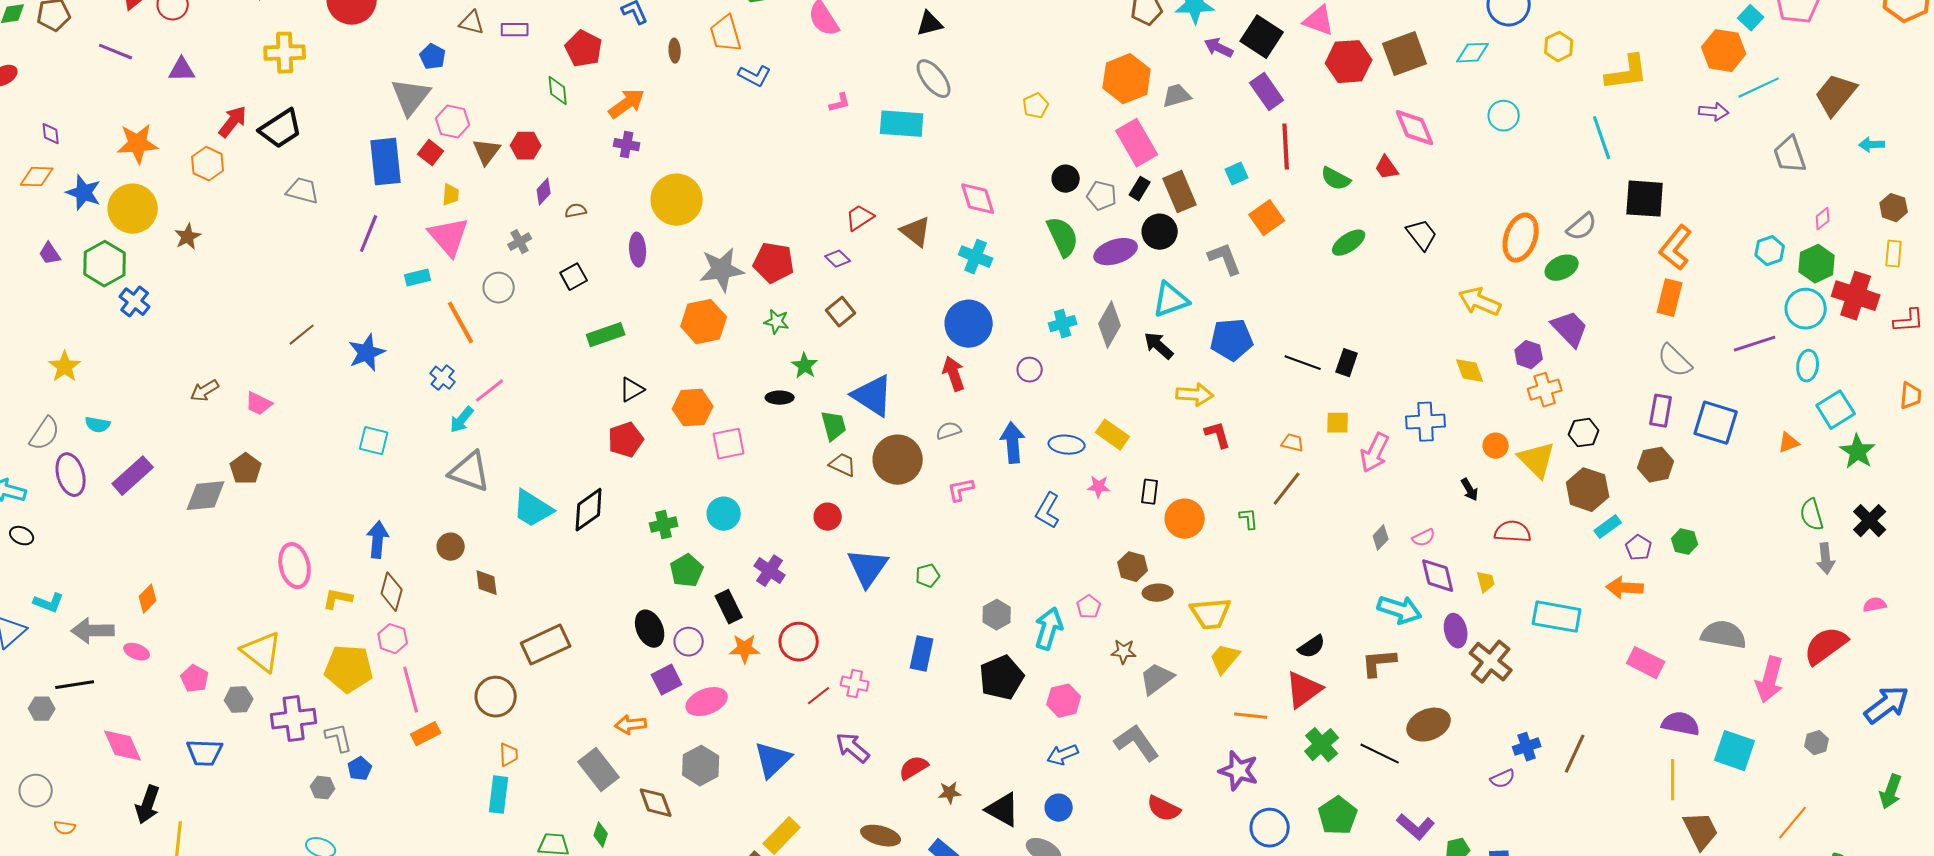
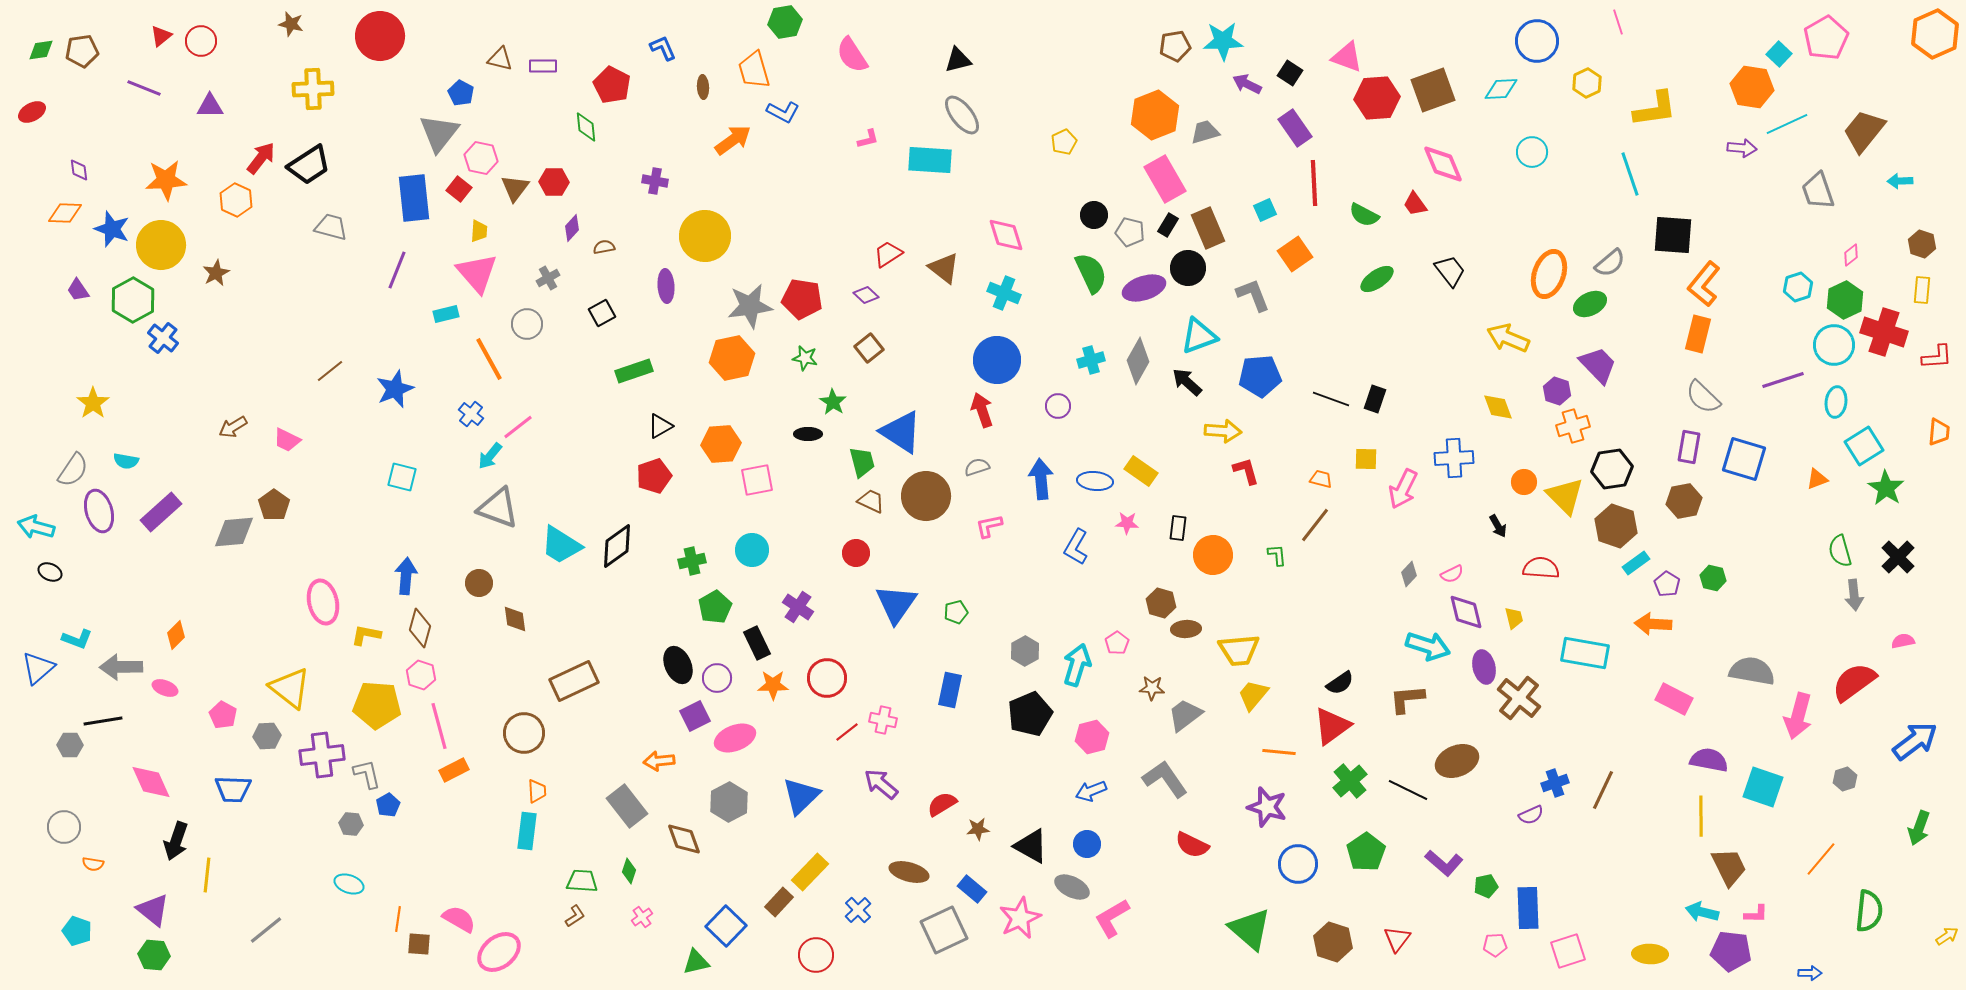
black square: (1262, 37) -> (1290, 73), size x0.6
orange arrow: (627, 104) -> (733, 140), moved
black hexagon: (1584, 433) -> (1612, 469), size x1.4

